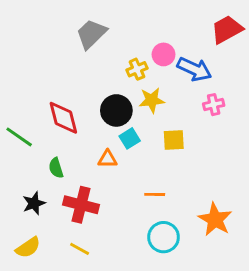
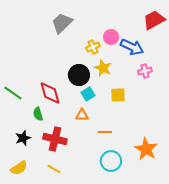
yellow star: (152, 100) -> (103, 68), turned 30
red diamond: (63, 118) -> (50, 93), moved
orange triangle: (108, 159) -> (82, 115), moved

